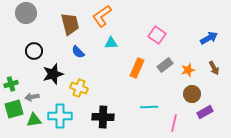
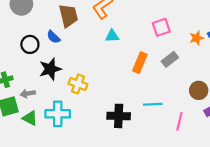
pink square: (157, 35) -> (161, 27), turned 36
blue semicircle: (78, 52) -> (53, 37), moved
orange star: (188, 70) -> (197, 38), moved
black cross: (103, 117) -> (119, 116), moved
green triangle: (34, 120) -> (30, 118), turned 35

